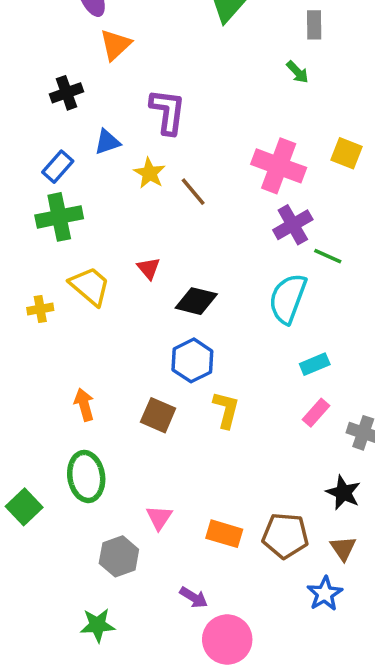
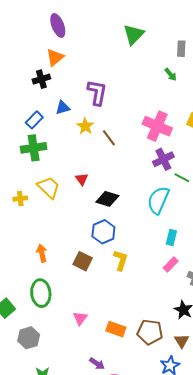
orange triangle: (115, 45) -> (55, 57), moved
cyan rectangle: (315, 364) -> (171, 238), turned -56
gray hexagon: (119, 556) -> (29, 338), moved

